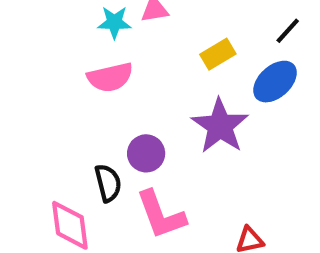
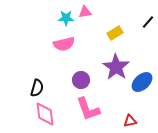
blue ellipse: (275, 82) -> (142, 82), moved
black semicircle: (108, 183) -> (37, 88), moved, turned 30

